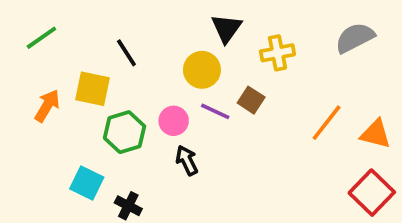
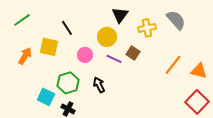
gray semicircle: (355, 38) -> (176, 20), moved, turned 75
pink circle: (174, 121) -> (85, 55), moved
green hexagon: (125, 132) -> (68, 83), moved

